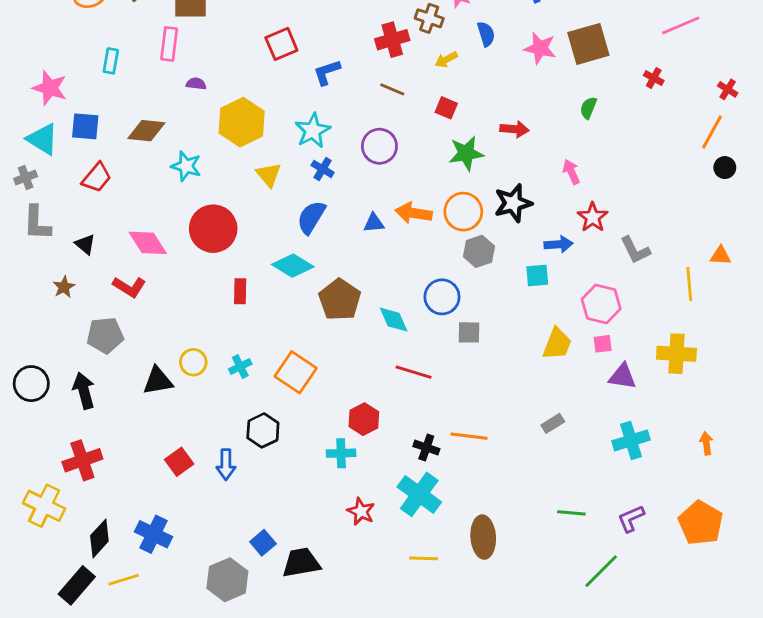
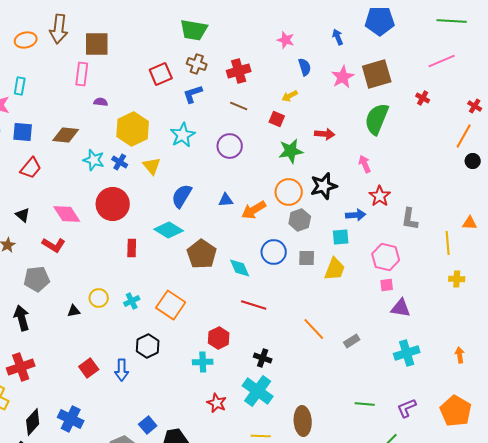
brown cross: (429, 18) -> (197, 64), moved
pink star: (540, 48) -> (343, 77), turned 30
yellow arrow: (446, 60) -> (290, 96), moved
cyan rectangle: (111, 61) -> (20, 86), moved
green semicircle: (588, 108) -> (377, 119), size x2.0
blue cross: (323, 169) -> (120, 162), moved
orange arrow: (414, 213) -> (254, 210), moved, turned -40
gray L-shape: (635, 250) -> (410, 219), turned 35
gray square: (469, 332) -> (307, 258), moved
yellow trapezoid: (557, 344) -> (335, 269), moved
yellow cross: (676, 354) -> (457, 279), moved, size x0.6
black triangle: (158, 381) -> (74, 311), size x0.6
orange line: (469, 436) -> (314, 329), moved, turned 40

